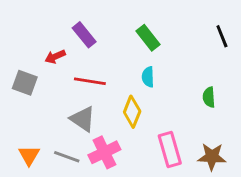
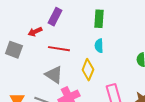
purple rectangle: (84, 35) -> (55, 17), turned 66
green rectangle: (148, 38) -> (99, 19), turned 42

